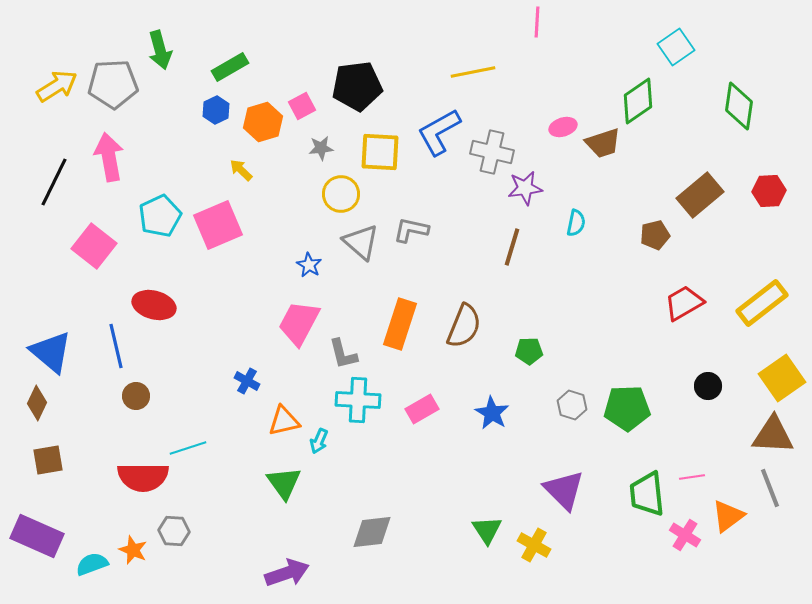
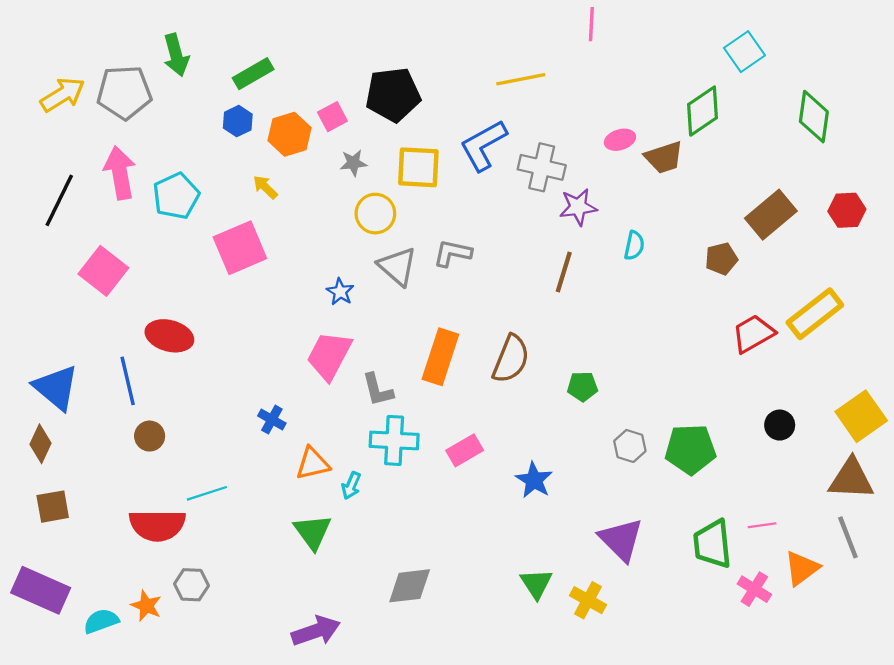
cyan pentagon: (160, 216) -> (176, 196), moved
yellow rectangle: (762, 303) -> (815, 314), moved
blue star: (492, 413) -> (534, 480), moved

